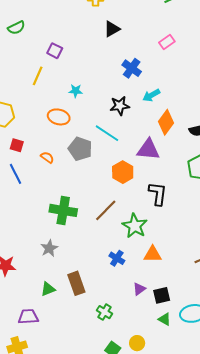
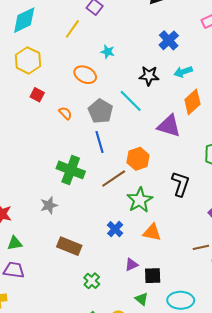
orange hexagon: (123, 172) -> (138, 159), moved
blue line: (15, 174) -> (99, 142), moved
black L-shape: (158, 194) -> (180, 184), moved
brown rectangle: (76, 283) -> (69, 246), turned -60
green triangle: (48, 289) -> (15, 243), moved
green triangle: (165, 319) -> (142, 299), moved

